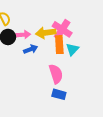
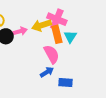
blue arrow: (31, 49) -> (47, 72), moved
pink semicircle: (56, 74) -> (52, 54), moved

